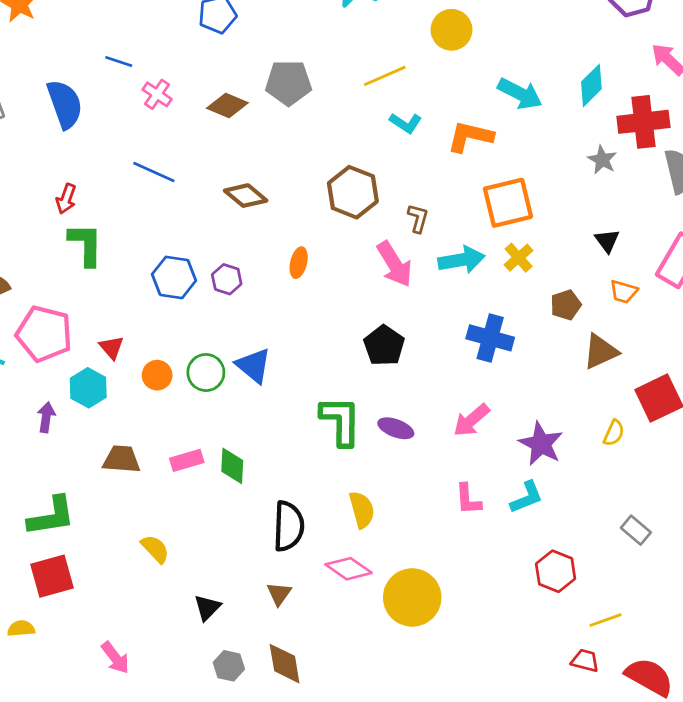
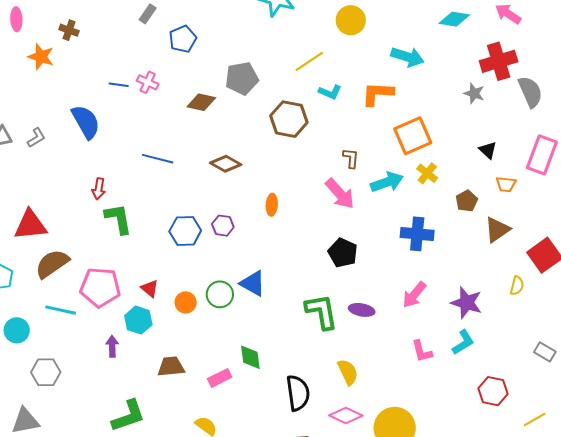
cyan diamond: (591, 85) -> (454, 19), moved, turned 64
pink cross: (157, 94) -> (148, 82), moved
brown hexagon: (353, 192) -> (289, 119), moved
pink rectangle: (187, 460) -> (220, 378), moved

